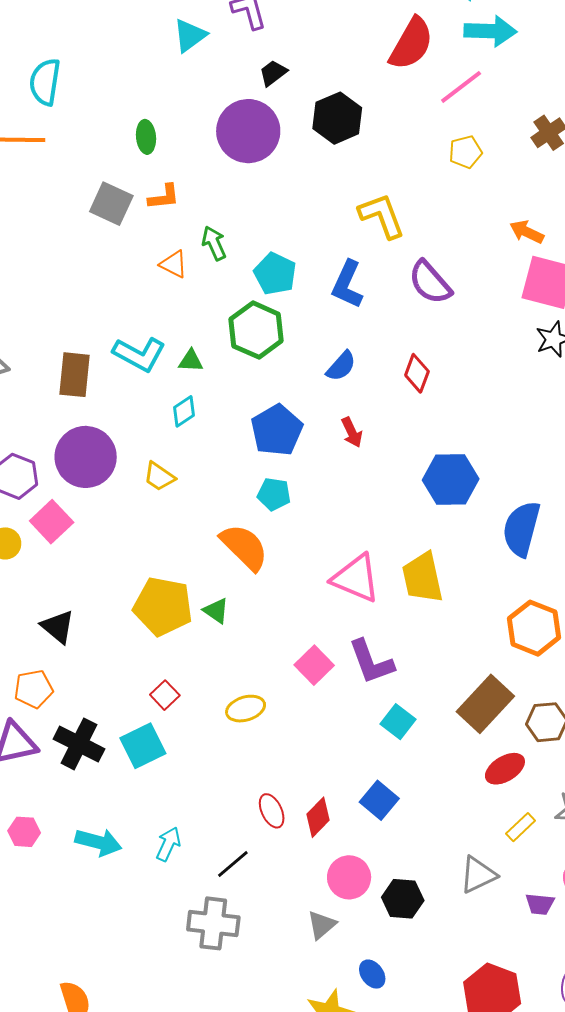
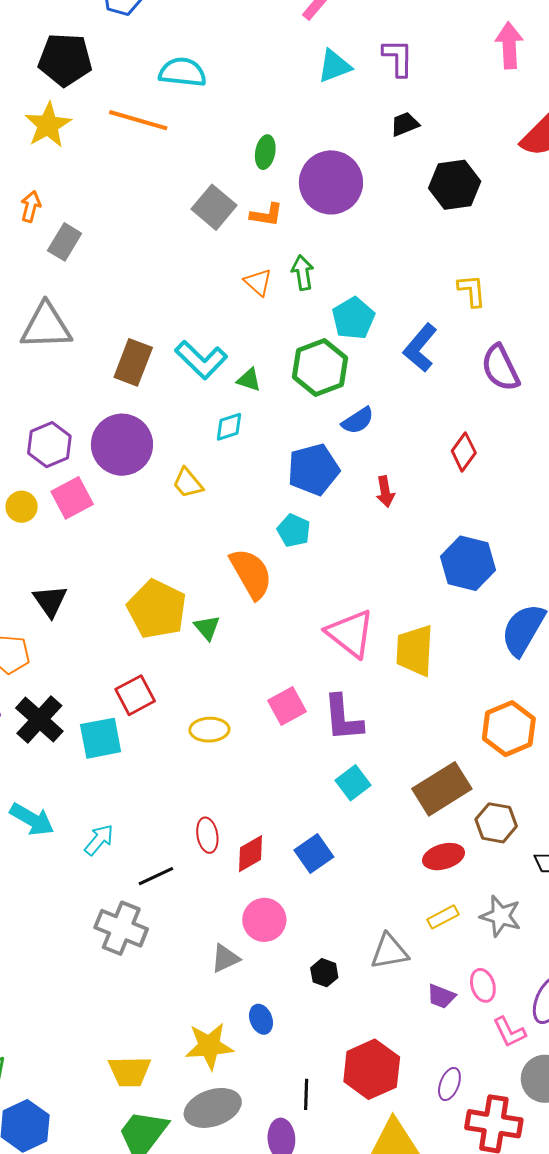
cyan semicircle: (45, 82) -> (182, 72), turned 72
purple circle: (248, 131) -> (331, 182), moved
yellow L-shape: (382, 216) -> (472, 291), size x0.7
blue semicircle: (341, 366) -> (358, 421), moved
red square: (165, 695) -> (135, 695), size x1.4
black hexagon: (403, 899) -> (324, 973), moved, size x0.7

